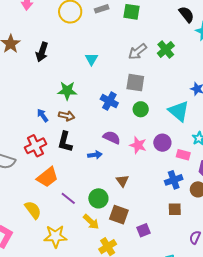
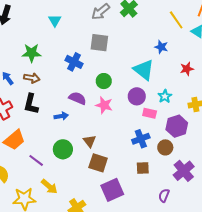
green circle: (141, 109) -> (104, 81), moved
purple circle: (162, 143) -> (137, 96), moved
green circle: (98, 198) -> (63, 149), moved
brown square: (119, 215) -> (98, 163), moved
yellow arrow: (91, 222) -> (49, 186), moved
purple square: (143, 230) -> (112, 190), size x1.6

